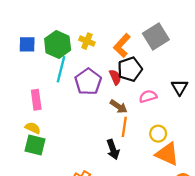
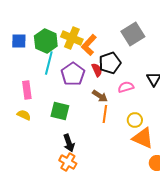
yellow cross: (87, 41) -> (72, 38), size x1.5
orange L-shape: (122, 46) -> (89, 45), moved
green square: (35, 145) -> (60, 111), moved
black arrow: (113, 149) -> (69, 143), moved

